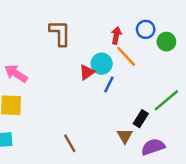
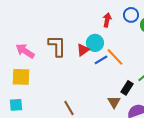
brown L-shape: (60, 33) -> (57, 46), moved
orange line: (126, 56) -> (115, 57), moved
blue line: (109, 84) -> (101, 60), turned 32

